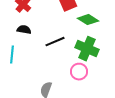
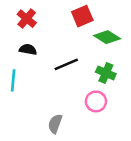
green cross: (87, 49) -> (106, 73), size x0.7

